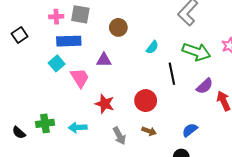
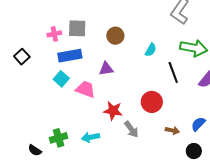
pink trapezoid: (80, 78) -> (85, 89), turned -30
brown arrow: (149, 131) -> (172, 130), moved
gray arrow: (119, 136) -> (131, 129), moved

